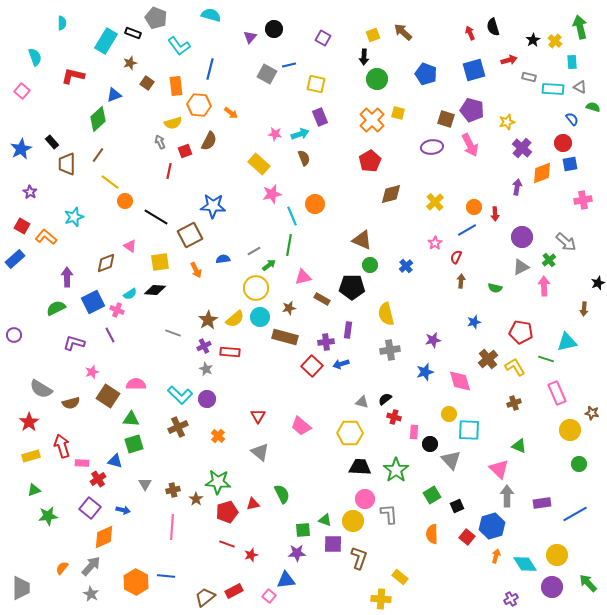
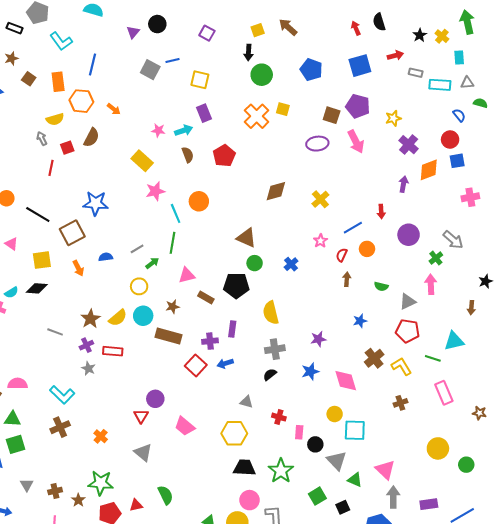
gray triangle: (580, 87) -> (467, 83), turned -32
red pentagon: (370, 161) -> (224, 156), moved
orange circle: (474, 207) -> (367, 249), moved
gray triangle: (521, 267) -> (408, 302), moved
yellow circle: (256, 288) -> (139, 286), size x0.7
purple circle: (207, 399) -> (155, 399), moved
black semicircle: (385, 399) -> (270, 375), moved
yellow circle: (570, 430) -> (438, 448), moved
green triangle: (519, 446) -> (355, 480), moved

